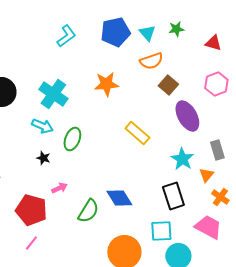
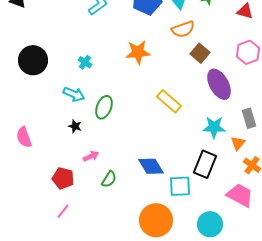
cyan cross: (53, 94) -> (85, 62), size x0.5
cyan star: (182, 159) -> (214, 127), turned -30
black rectangle: (173, 196) -> (205, 164), turned 40
red pentagon: (31, 210) -> (63, 178), size x0.7
green semicircle: (88, 211) -> (109, 179), moved, size x0.7
cyan square: (161, 231) -> (180, 186), moved

